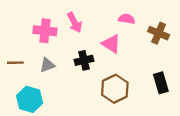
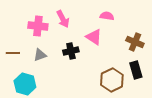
brown cross: (159, 33) -> (135, 42), moved
brown hexagon: (115, 89) -> (112, 80), moved

